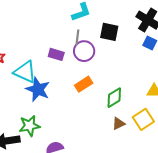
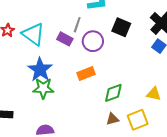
gray line: (77, 37) -> (77, 25), moved
cyan triangle: (25, 72) -> (33, 34), moved
green star: (30, 126) -> (43, 88), moved

